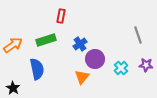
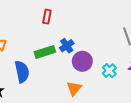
green rectangle: (46, 40) -> (45, 52), moved
orange triangle: (82, 77) -> (74, 88), moved

